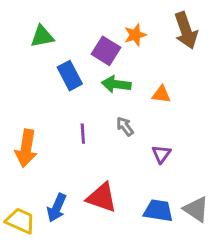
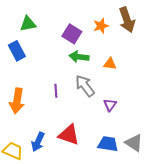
orange star: (135, 35) -> (101, 26), moved
blue rectangle: (70, 76) -> (17, 51), moved
gray arrow: (125, 126) -> (85, 86), size x1.6

